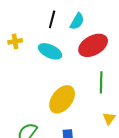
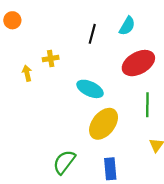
cyan semicircle: (77, 21) -> (127, 26), moved
cyan ellipse: (50, 51) -> (90, 89), moved

